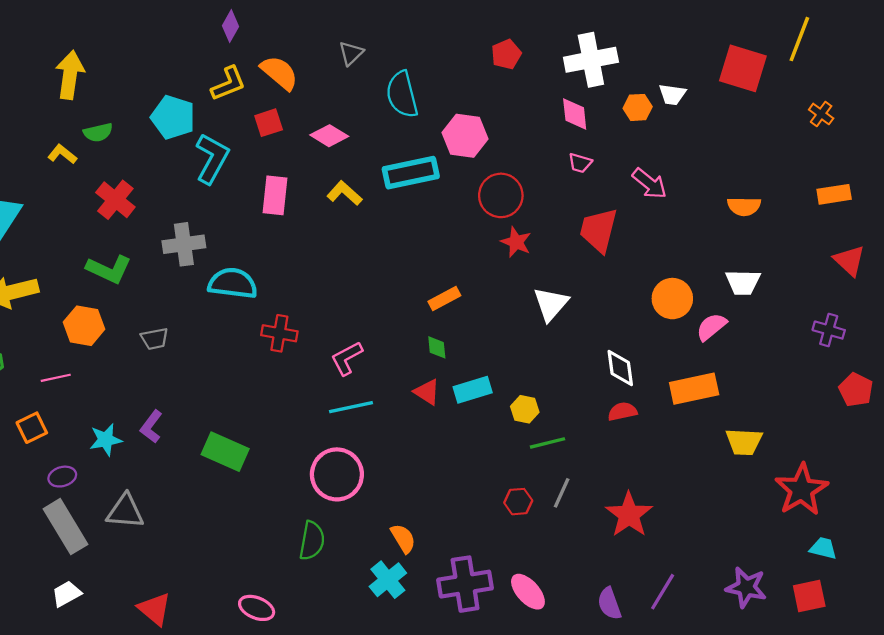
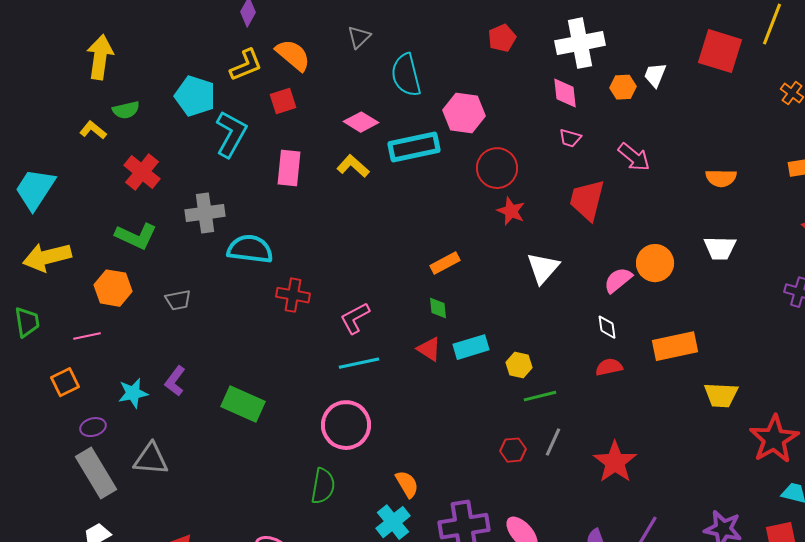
white trapezoid: (672, 94) -> (655, 75), turned 104
pink diamond: (329, 136) -> (361, 122), moved
pink semicircle: (711, 327) -> (618, 280), moved
white diamond: (620, 368) -> (607, 327), size x0.7

